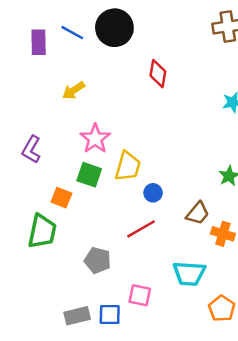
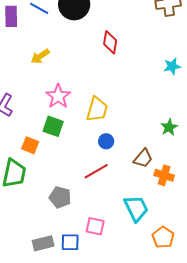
yellow trapezoid: (128, 166) -> (97, 109), moved
cyan trapezoid: (189, 274) -> (136, 208), turned -120

